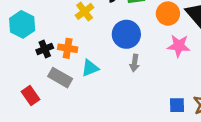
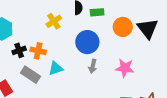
pink star: (179, 46) -> (125, 68), moved

